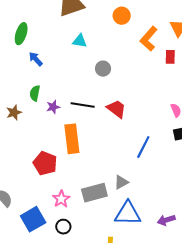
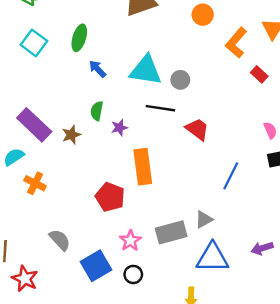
cyan triangle: (80, 41) -> (146, 70), moved, size x1.8
red rectangle: (170, 57) -> (259, 74), moved, turned -48
black line: (83, 105) -> (160, 108), moved
purple arrow: (166, 220) -> (262, 248), moved

